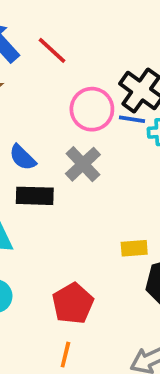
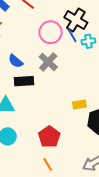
blue line: (132, 119) -> (72, 36), turned 56
orange line: (65, 355) -> (48, 164), turned -40

